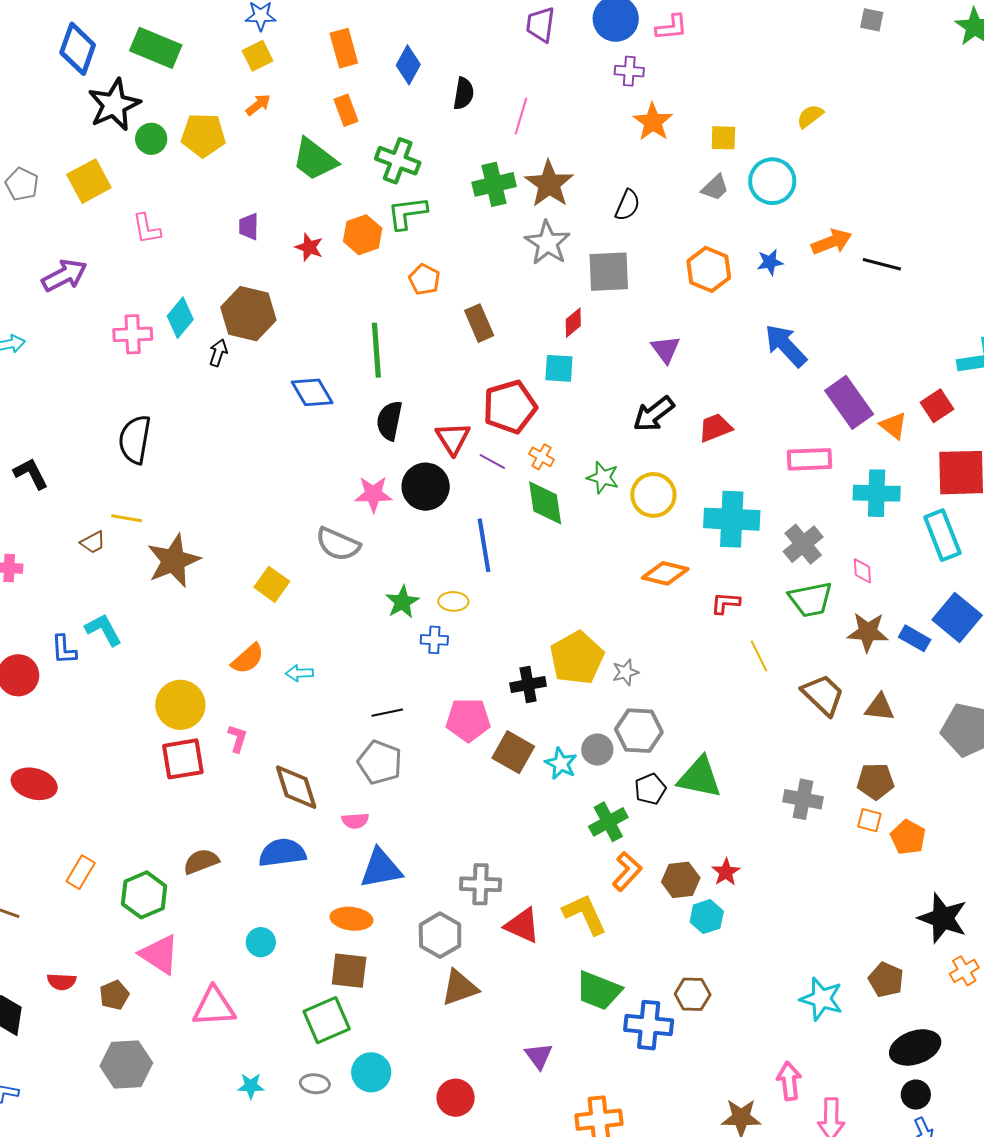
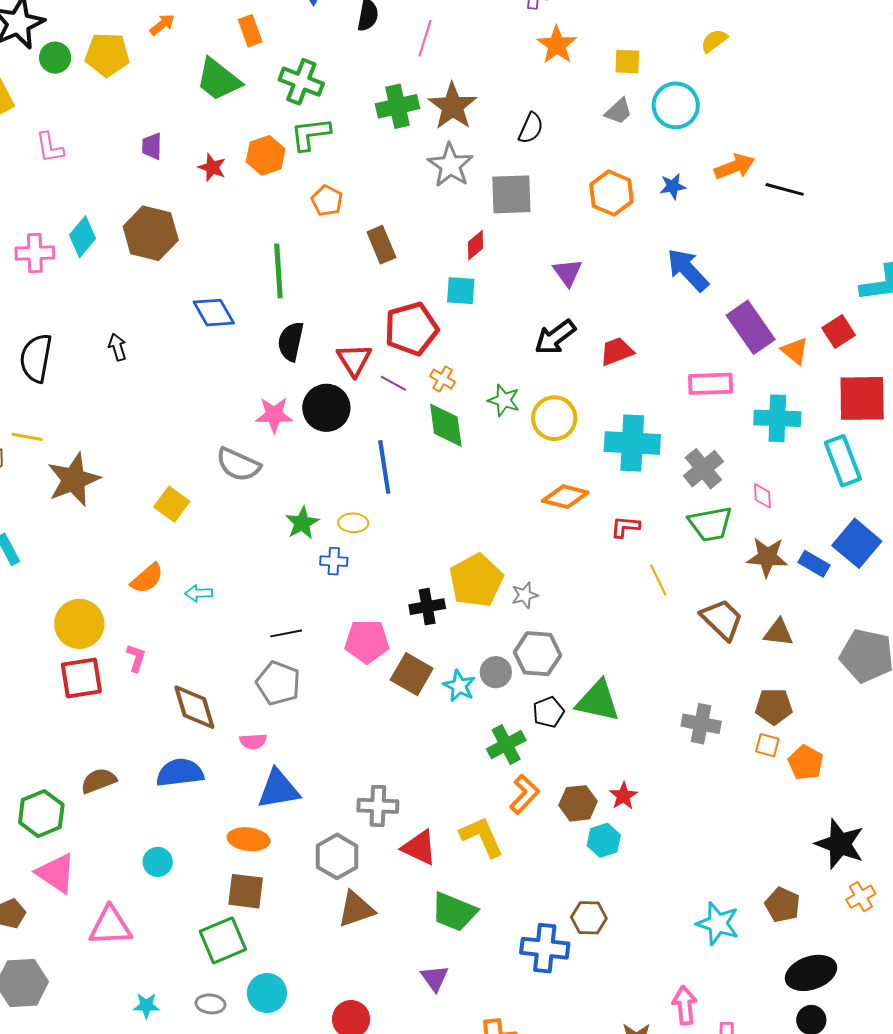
black arrow: (218, 353) -> (117, 347), moved, turned -36
green trapezoid: (599, 991) -> (454, 912), moved

